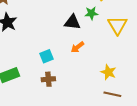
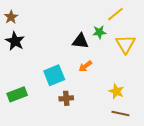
cyan square: (46, 56) -> (54, 75), size x1.5
brown cross: (48, 79) -> (66, 98), moved

